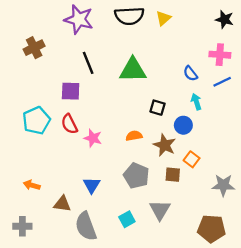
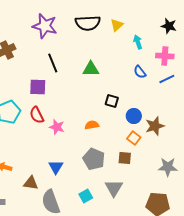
green triangle: (133, 70) -> (91, 69), size x0.7
cyan arrow: (196, 102) -> (138, 42), moved
brown star: (165, 145) -> (155, 126), moved, turned 30
orange square: (192, 159) -> (134, 138), moved

